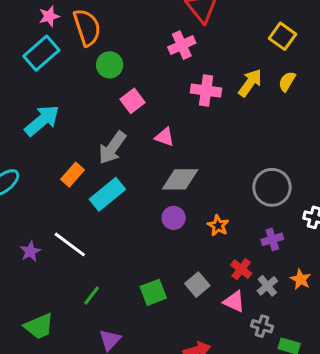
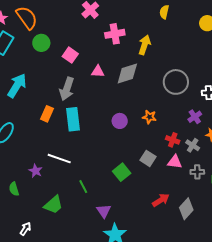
green circle: (110, 65) -> (41, 43), moved
yellow arrow: (250, 83) -> (145, 45), moved
gray diamond: (180, 179) -> (127, 74), moved
cyan rectangle: (107, 194) -> (73, 119), turned -40
purple cross: (272, 239) -> (195, 117), moved
green line: (92, 296) -> (83, 187), turned -48
green trapezoid: (39, 326) -> (53, 205), moved

